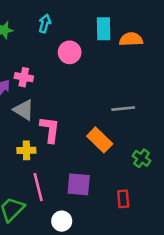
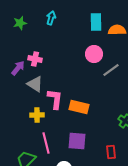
pink circle: (70, 52) -> (94, 54), moved
gray line: (123, 109) -> (111, 70), moved, turned -30
orange rectangle: (100, 140) -> (79, 107), moved, turned -30

